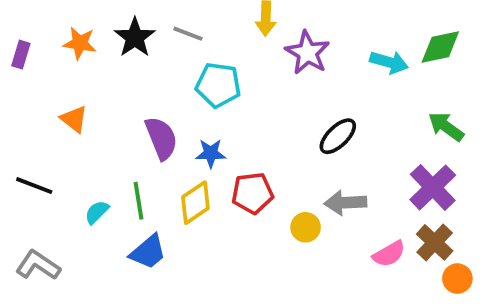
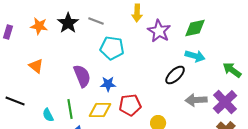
green diamond: (440, 47) -> (195, 28), moved
cyan arrow: (389, 62) -> (195, 56), moved
yellow diamond: (195, 203) -> (100, 110), turned 35
gray arrow: (345, 203) -> (196, 100), moved
cyan semicircle: (97, 212) -> (48, 115), turned -72

